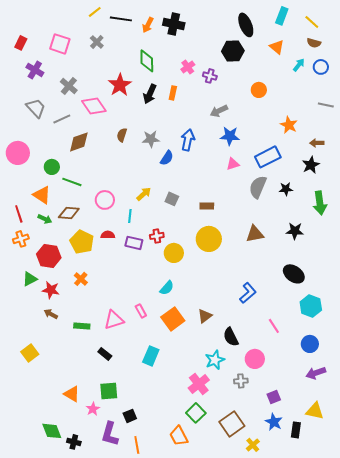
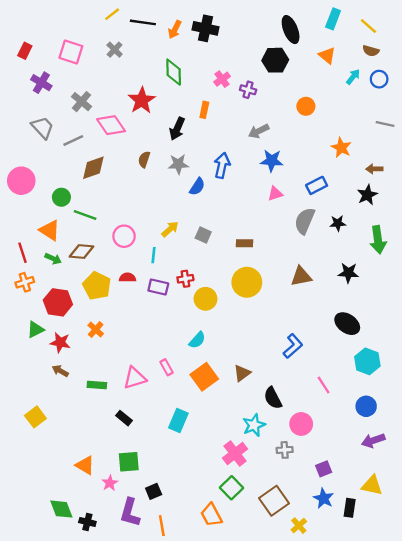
black arrow: (150, 94) -> (177, 129), moved
blue rectangle: (268, 157) -> (317, 185), size x0.7

